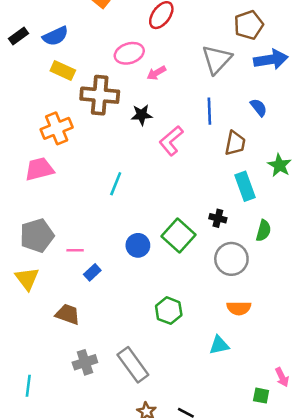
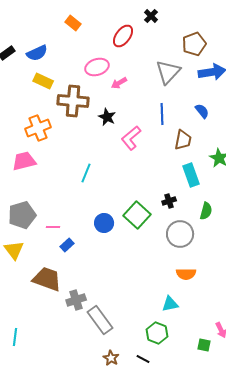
black star: (142, 115) -> (107, 117), turned 30
black cross: (218, 218) -> (169, 201), turned -32
green hexagon: (169, 311) -> (157, 333), moved
brown trapezoid: (68, 314) -> (47, 279), size x1.4
gray cross: (85, 362) -> (76, 300), moved

